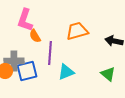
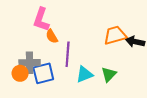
orange trapezoid: (77, 31) -> (115, 35), moved
green triangle: (108, 74) -> (109, 74), moved, turned 35

